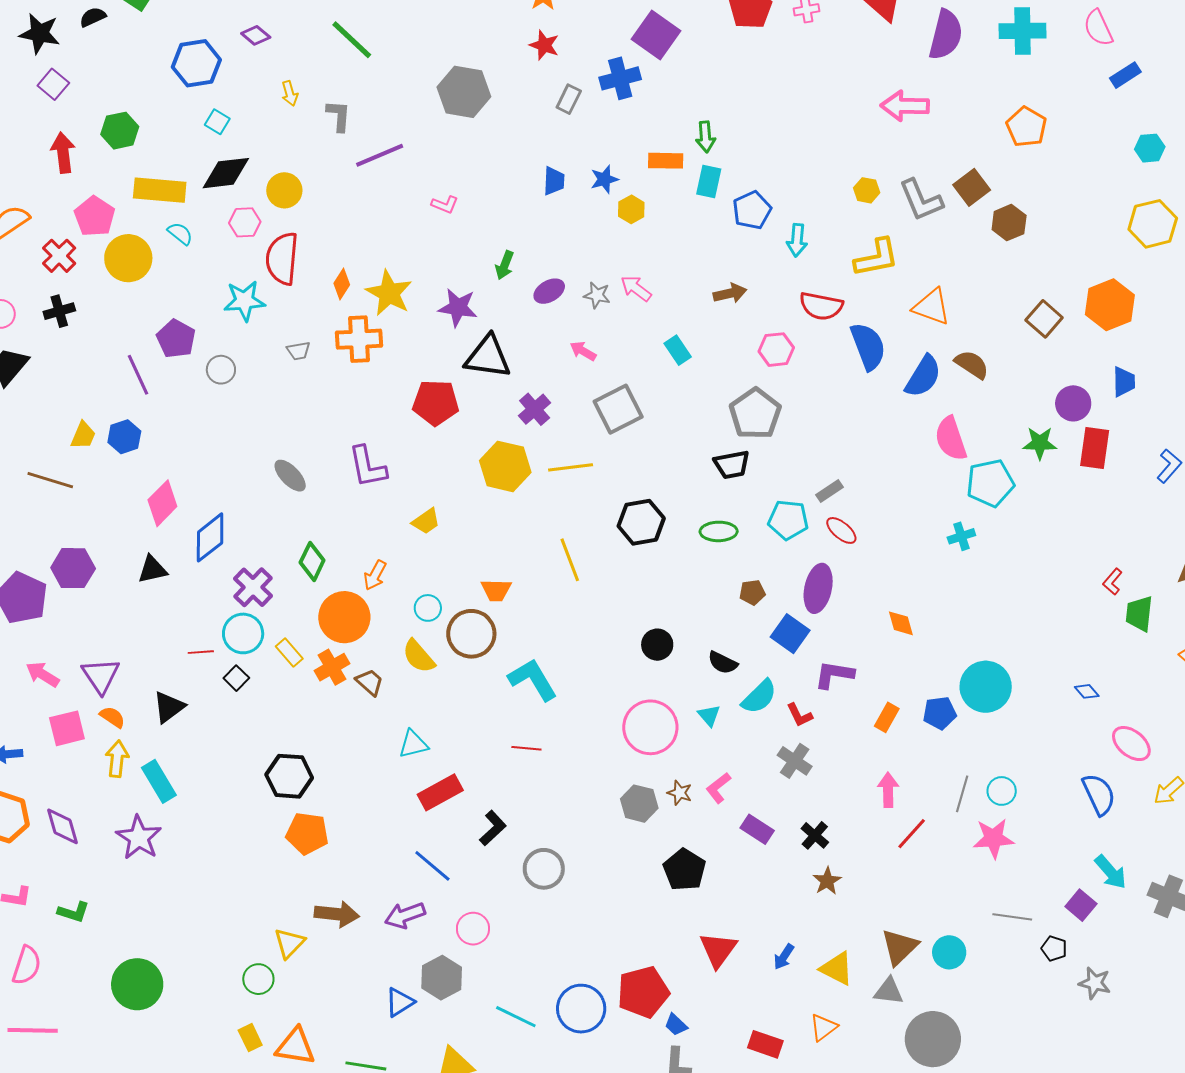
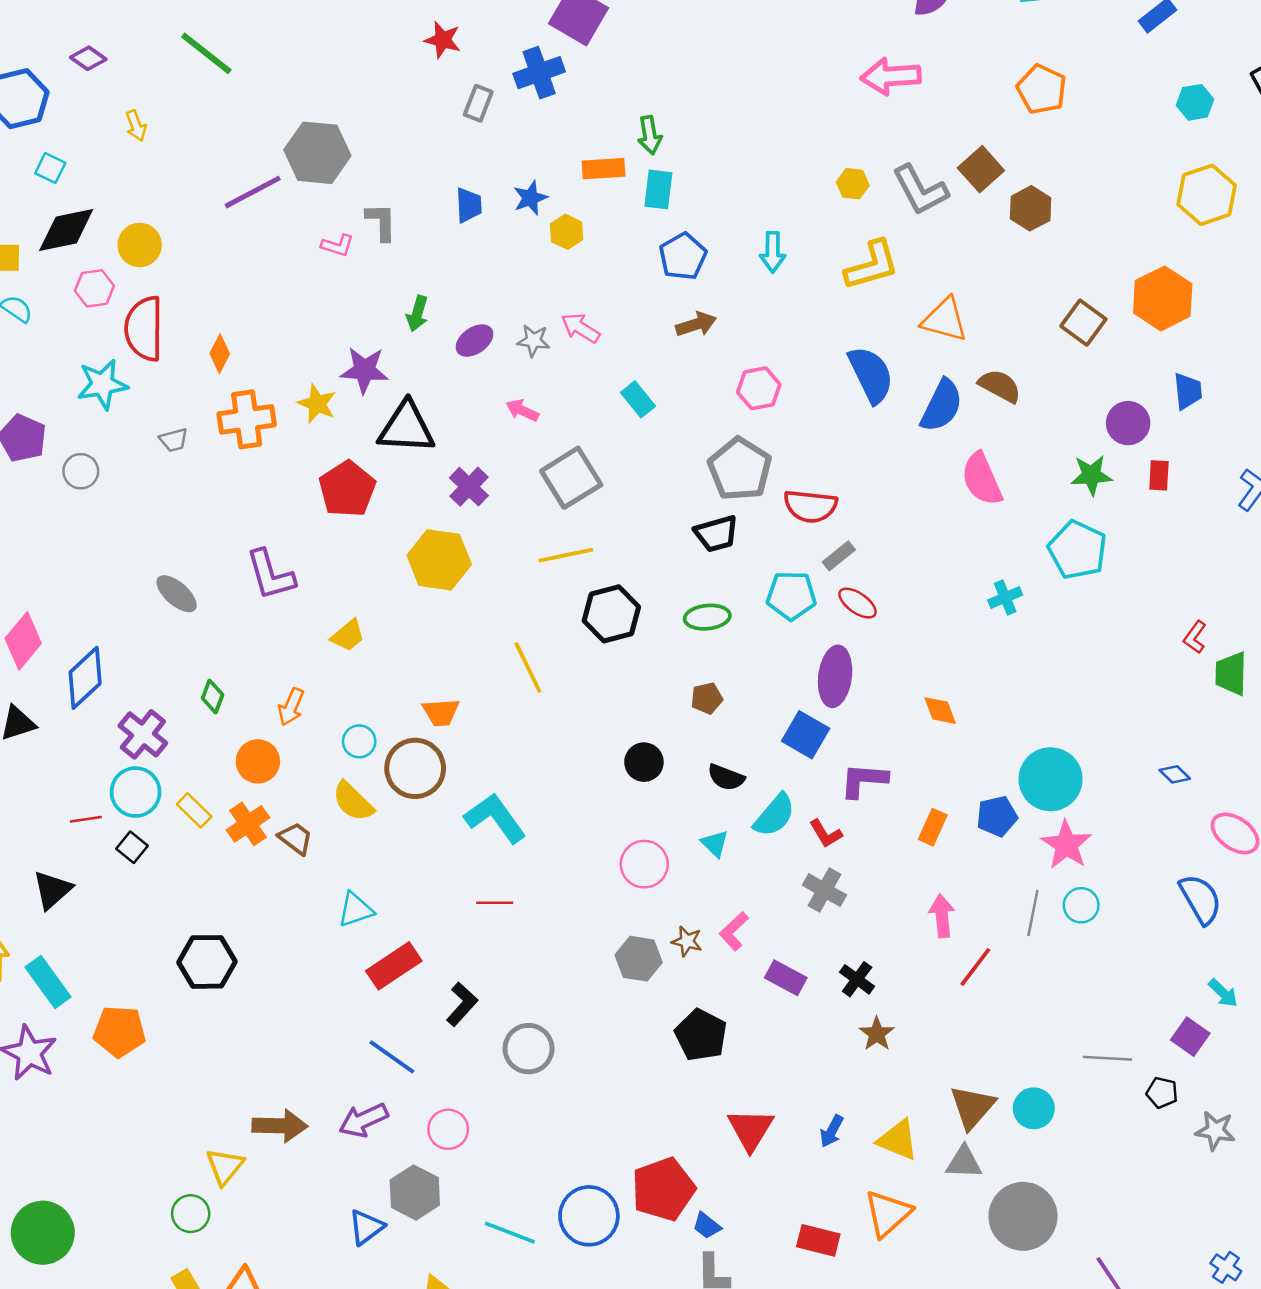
gray hexagon: (464, 92) -> (317, 153), moved
gray L-shape: (339, 116) -> (381, 222), moved
blue pentagon: (752, 210) -> (683, 256), moved
yellow star: (389, 293) -> (317, 404), moved, size x0.7
red semicircle: (821, 306) -> (810, 506), moved
red pentagon: (436, 403) -> (347, 489), turned -30
red rectangle: (1095, 448) -> (1159, 475), size x0.6
yellow line: (571, 467) -> (566, 555), moved
cyan pentagon: (990, 483) -> (1077, 550), moved, turned -30
green diamond: (312, 561) -> (213, 697), size x0.7
brown pentagon: (752, 592) -> (707, 698), moved
orange circle: (344, 617) -> (258, 761), size x0.7
pink circle: (650, 727) -> (644, 864), size x0.7
orange pentagon: (307, 833) -> (119, 1031), moved
pink star: (994, 838) -> (1066, 845), moved, turned -30
cyan arrow: (1111, 872) -> (1223, 993), size x0.7
orange triangle: (823, 1027) -> (888, 1214), size x1.4

